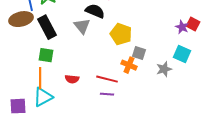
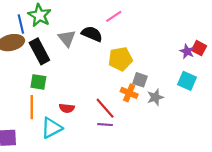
gray triangle: (82, 26) -> (67, 38), moved
yellow pentagon: (121, 34) -> (120, 59), turned -30
gray star: (164, 69) -> (155, 97), moved
red line: (107, 79) -> (105, 108), turned 35
cyan triangle: (43, 97) -> (51, 128), moved

